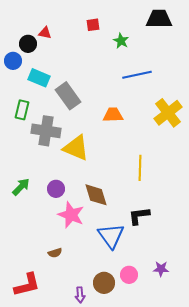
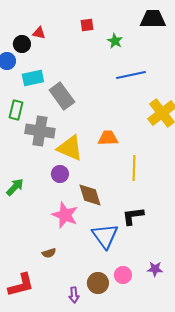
cyan rectangle: (39, 78) -> (33, 78), turned -35
orange trapezoid: (113, 115) -> (108, 138), moved
purple circle: (56, 189) -> (60, 174), moved

